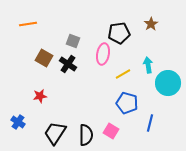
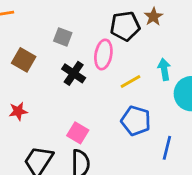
brown star: (151, 24) -> (153, 17), moved
black cross: (68, 64) -> (74, 73), moved
pink square: (111, 131) -> (78, 133), moved

